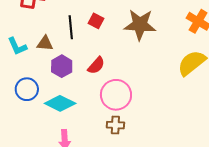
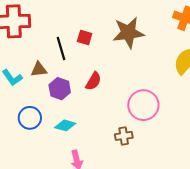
pink circle: (116, 95) -> (143, 105), moved
cyan diamond: (60, 103) -> (65, 125), size x0.7

